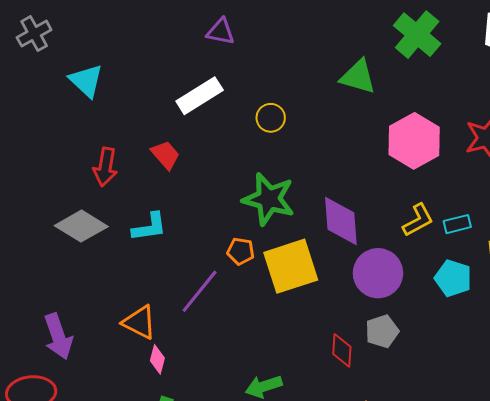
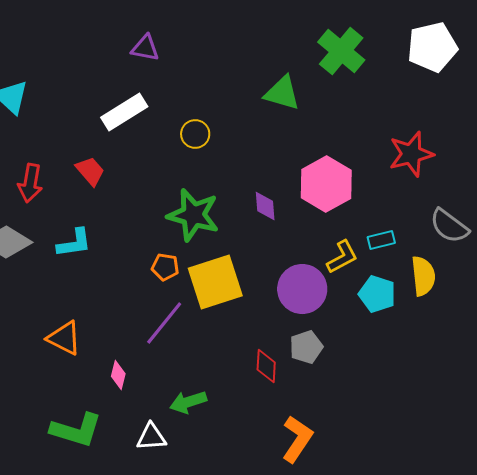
pink hexagon: (414, 141) -> (326, 184), moved
yellow L-shape: (418, 220) -> (342, 257), moved
purple diamond: (341, 221) -> (265, 206), moved, size x0.6
purple line: (200, 291) -> (164, 323), moved
pink diamond: (157, 359) -> (118, 375), moved

